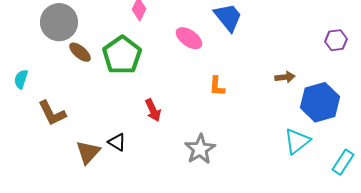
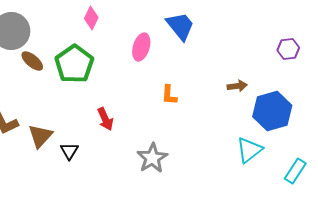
pink ellipse: (189, 38) -> (141, 47), turned 72
black triangle: (117, 142) -> (69, 151), turned 30
brown triangle: (88, 152) -> (40, 136), moved

